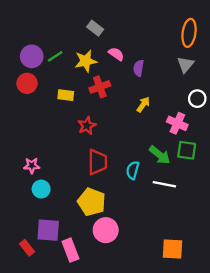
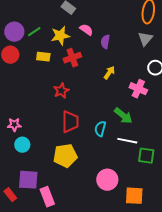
yellow rectangle: (66, 95) -> (43, 57), moved
green square: (187, 150) -> (146, 156), moved
yellow pentagon: (92, 202) -> (65, 156), turned -30
pink circle: (106, 230) -> (107, 180), moved

